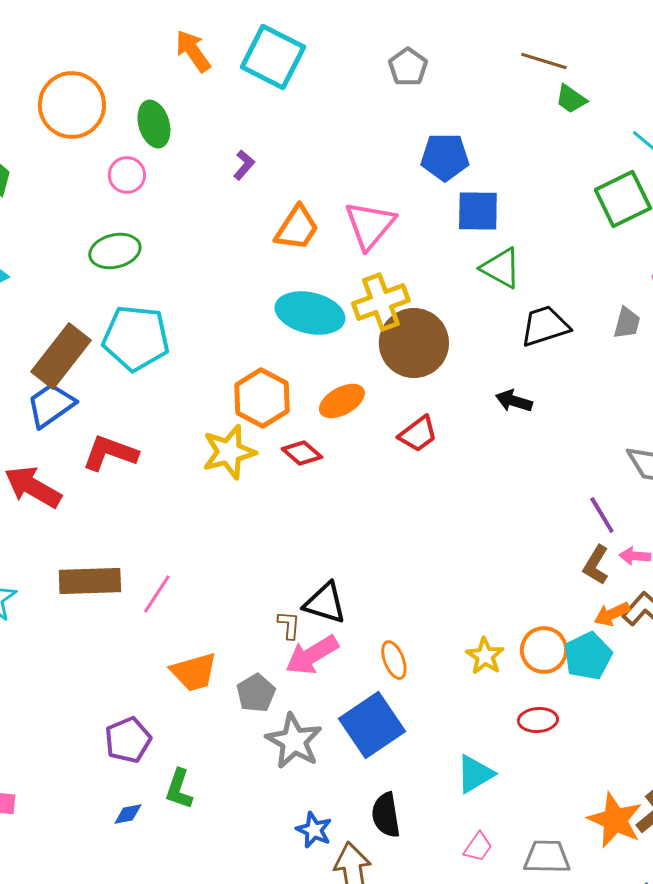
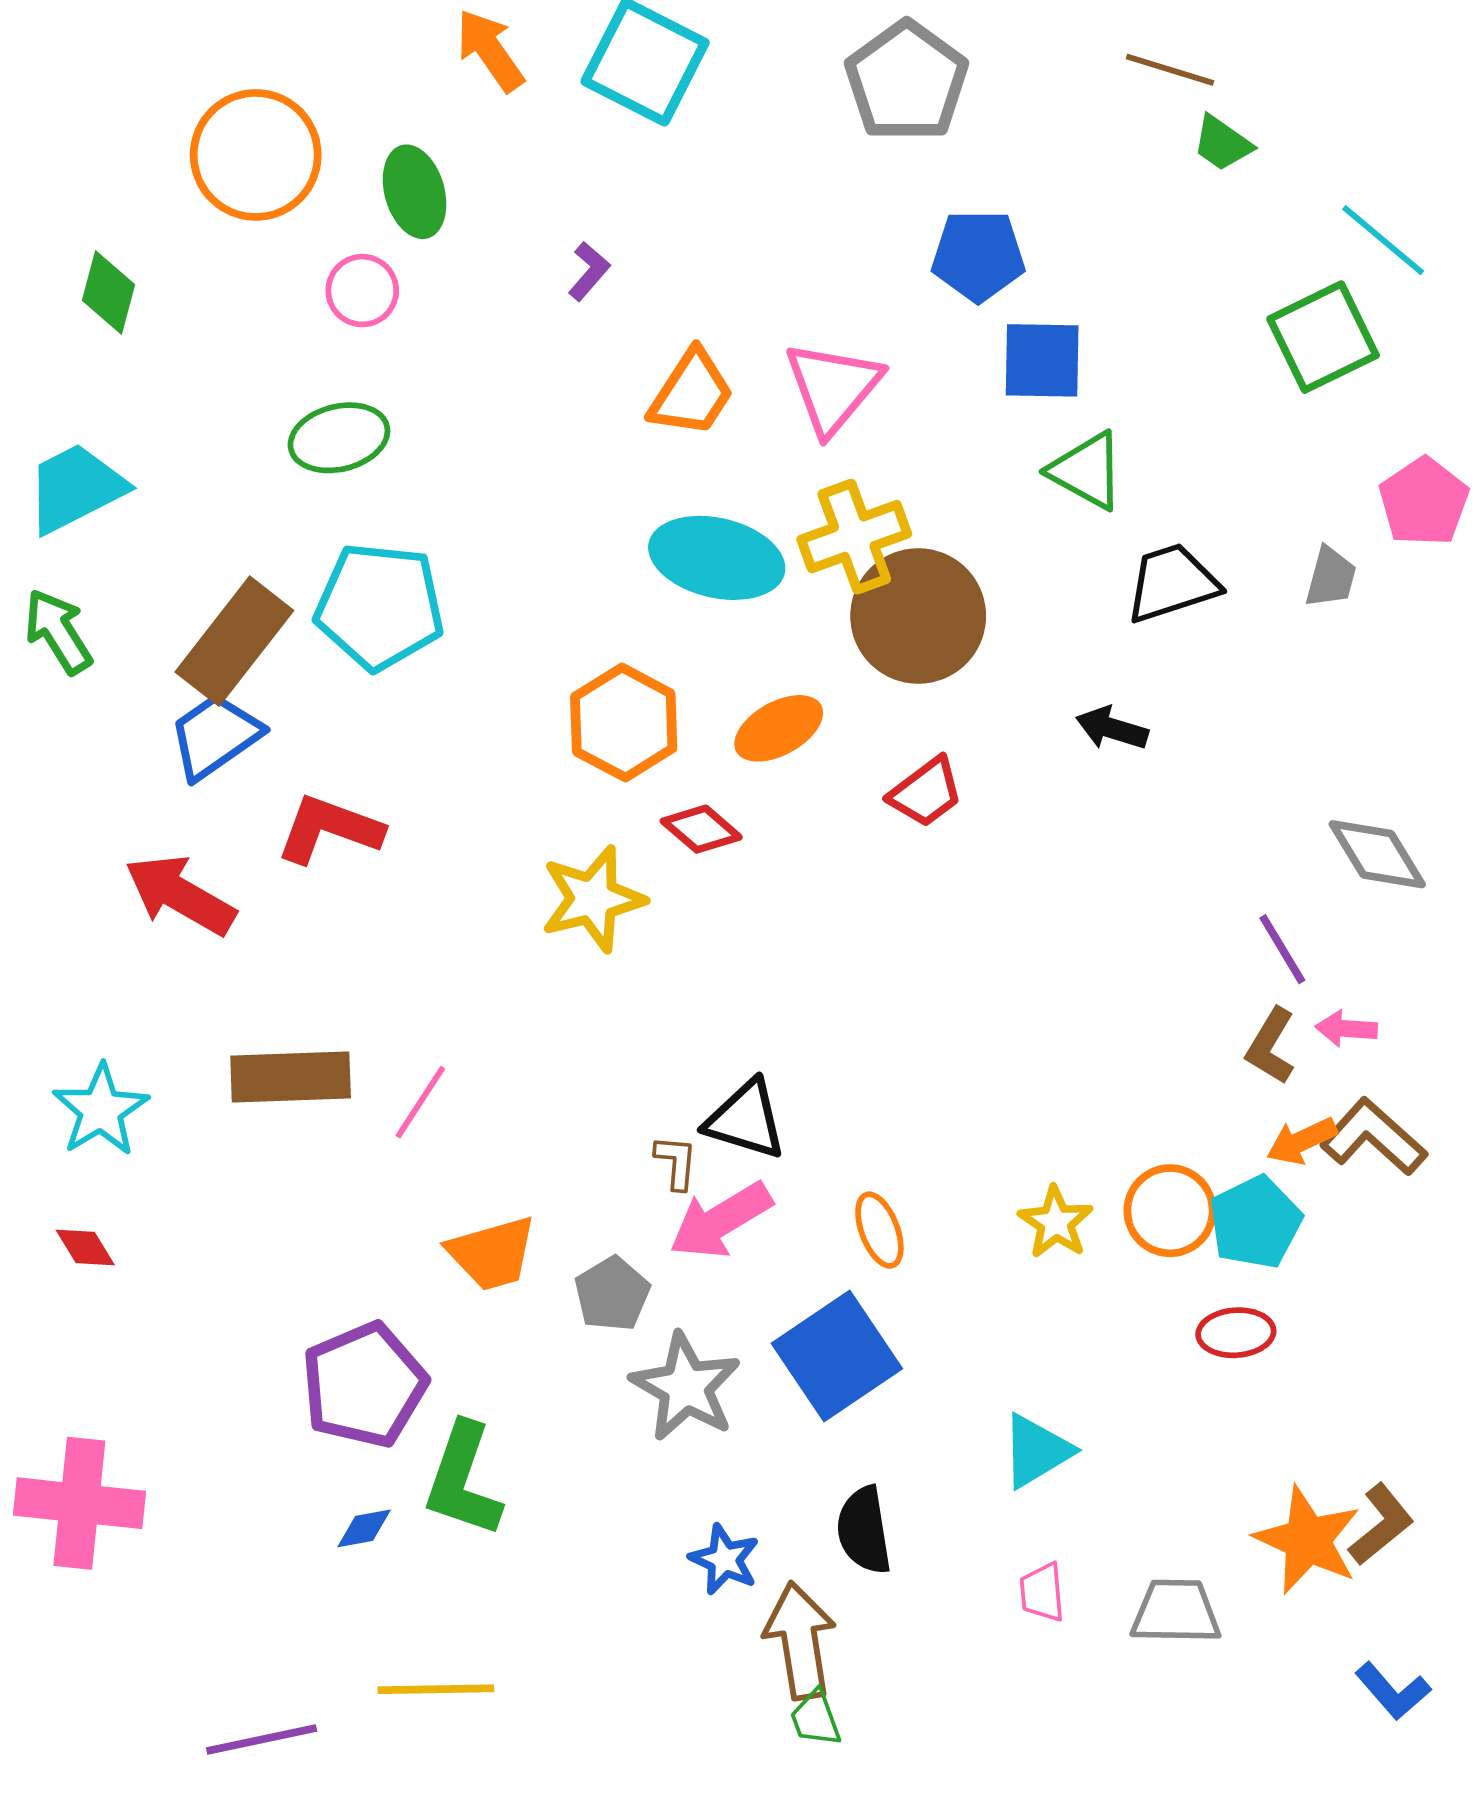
gray pentagon: (408, 67) -> (907, 81), size x1.6
yellow star: (229, 452) -> (593, 899), moved
red ellipse: (538, 720) -> (1236, 1333), moved
purple pentagon: (128, 740) -> (364, 1385), size x1.4
green L-shape: (179, 789) -> (463, 1480), size x1.5
pink trapezoid: (478, 847) -> (1042, 1592), turned 140

